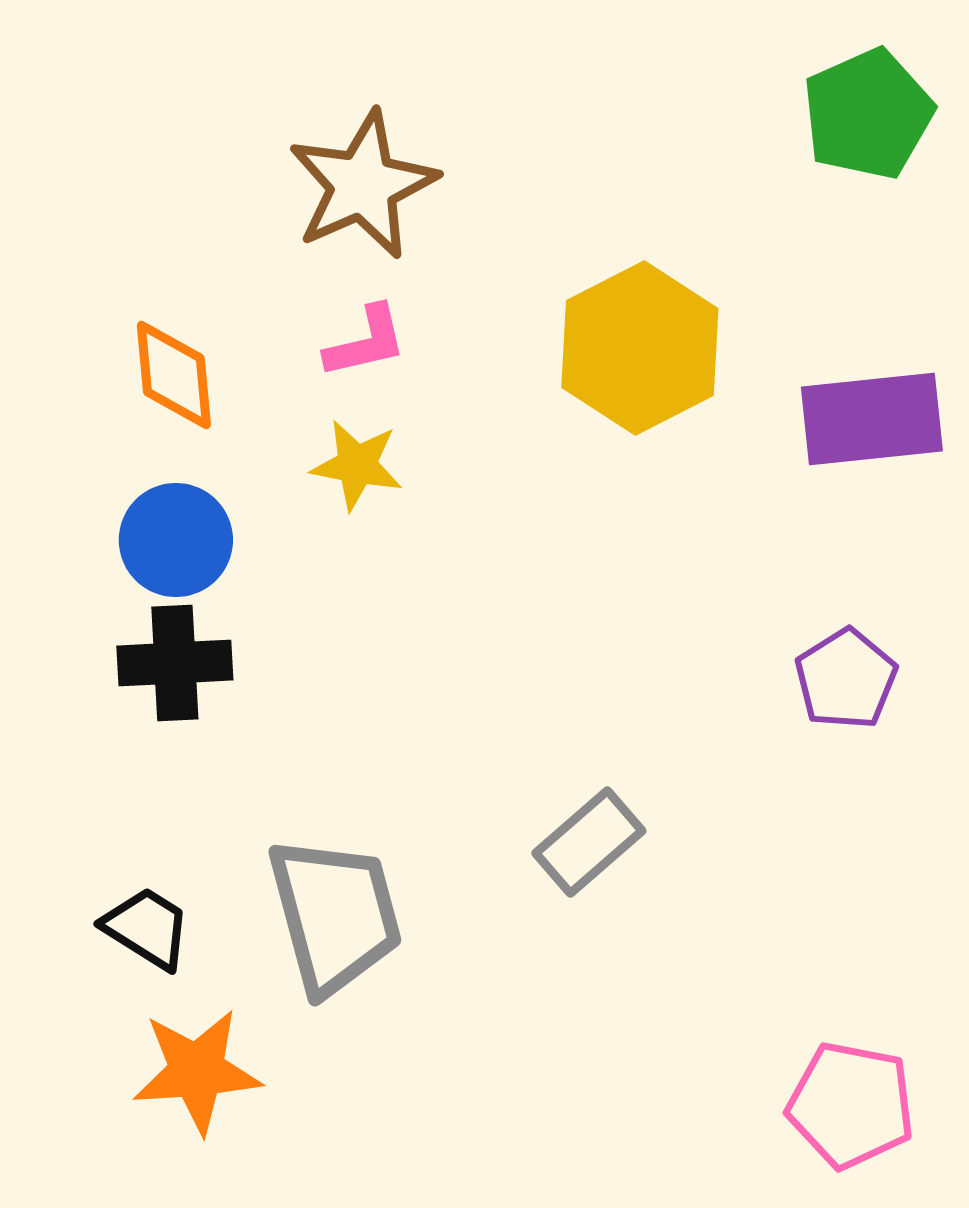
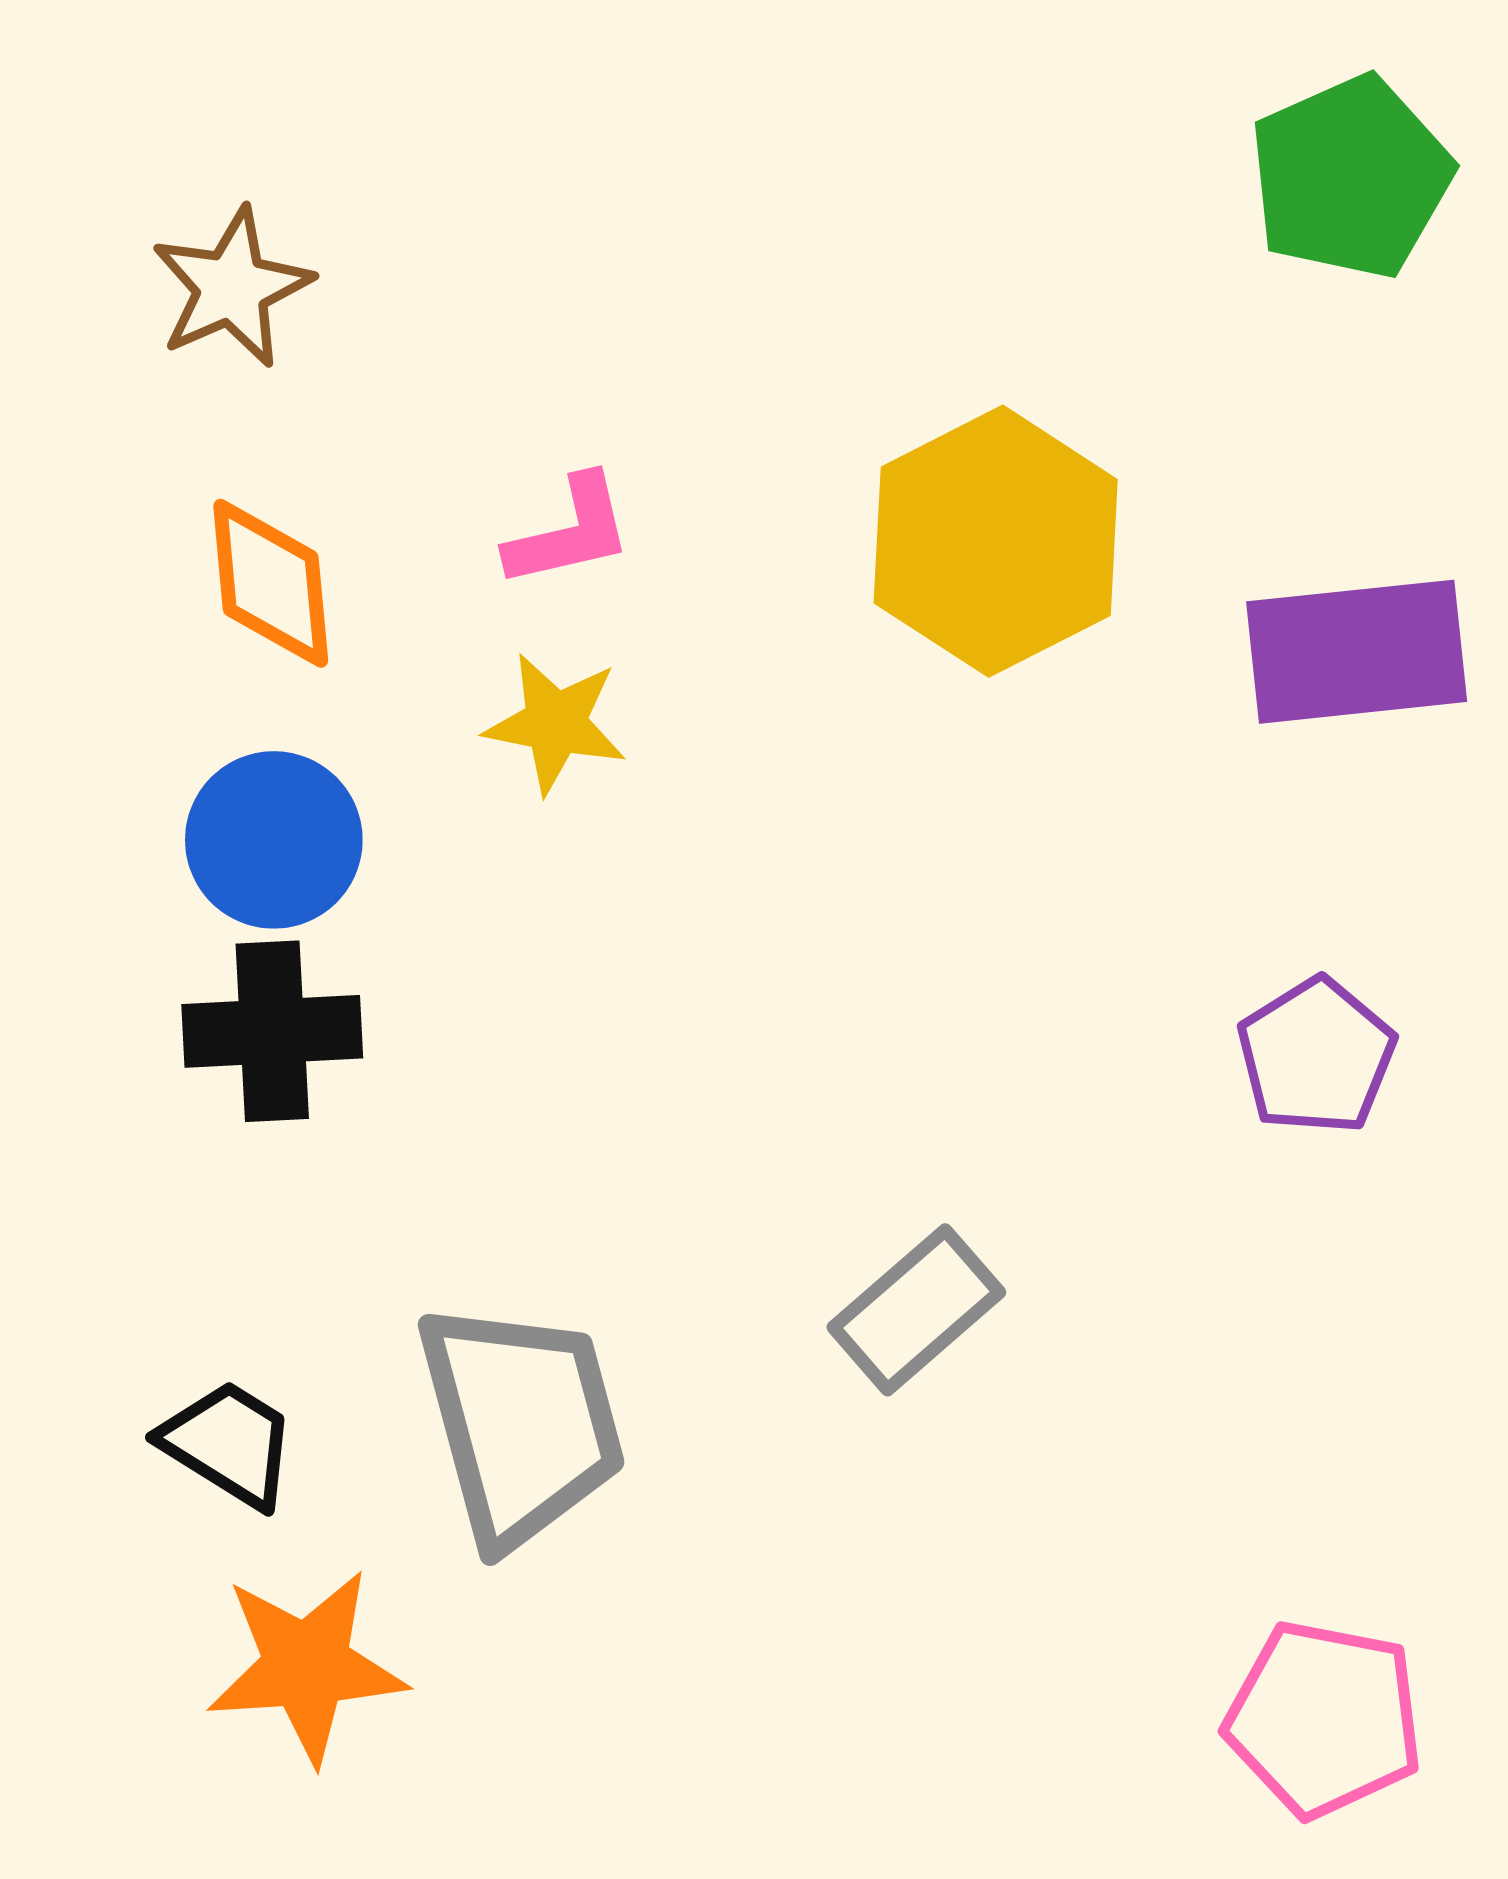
brown star: (363, 185) -> (232, 288), moved, size x0.7

